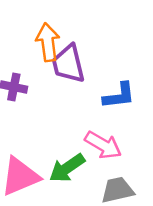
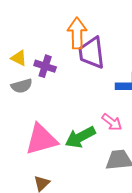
pink arrow: (103, 145) -> (112, 122), size x0.7

